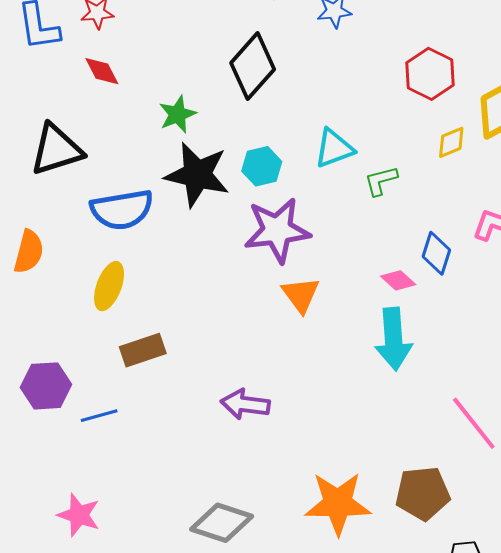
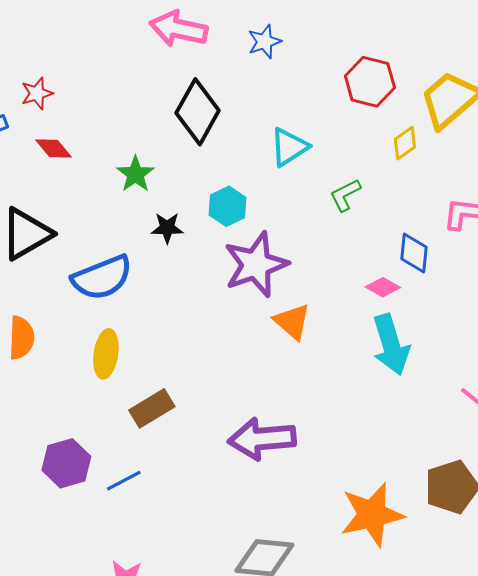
cyan triangle: (334, 148) -> (289, 147), moved
black star: (197, 175) -> (167, 228), size x0.5
purple arrow: (245, 404) -> (262, 439), size x1.4

